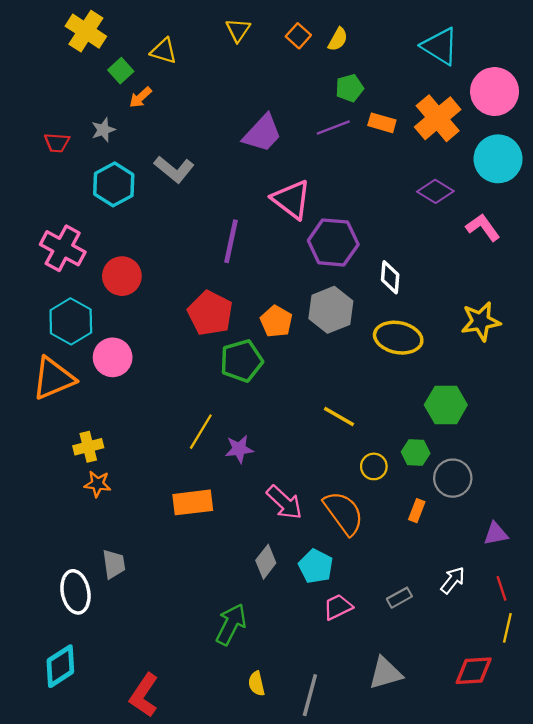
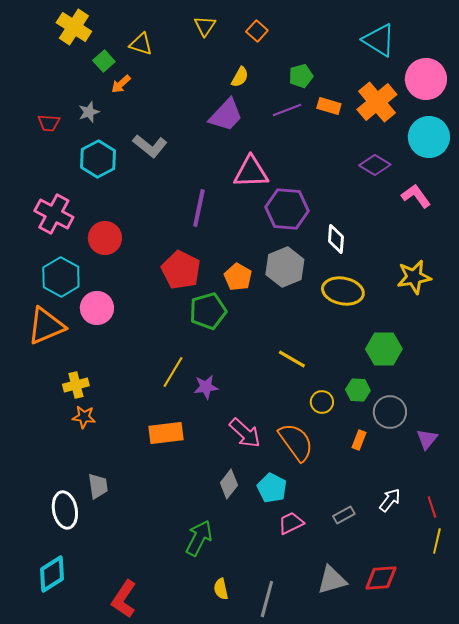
yellow semicircle: (338, 39) -> (240, 77), moved
pink triangle: (291, 199) -> (251, 172), turned -39
purple triangle: (496, 534) -> (427, 439), moved, turned -40
red diamond: (474, 671) -> (381, 578), moved

